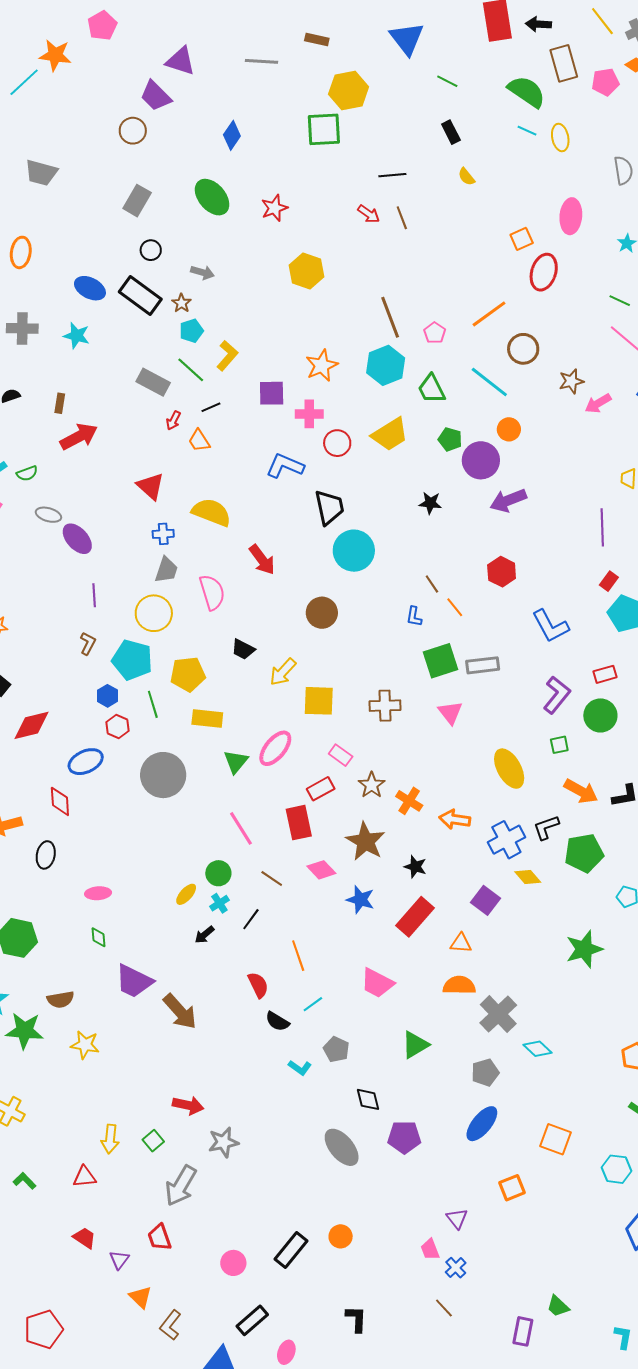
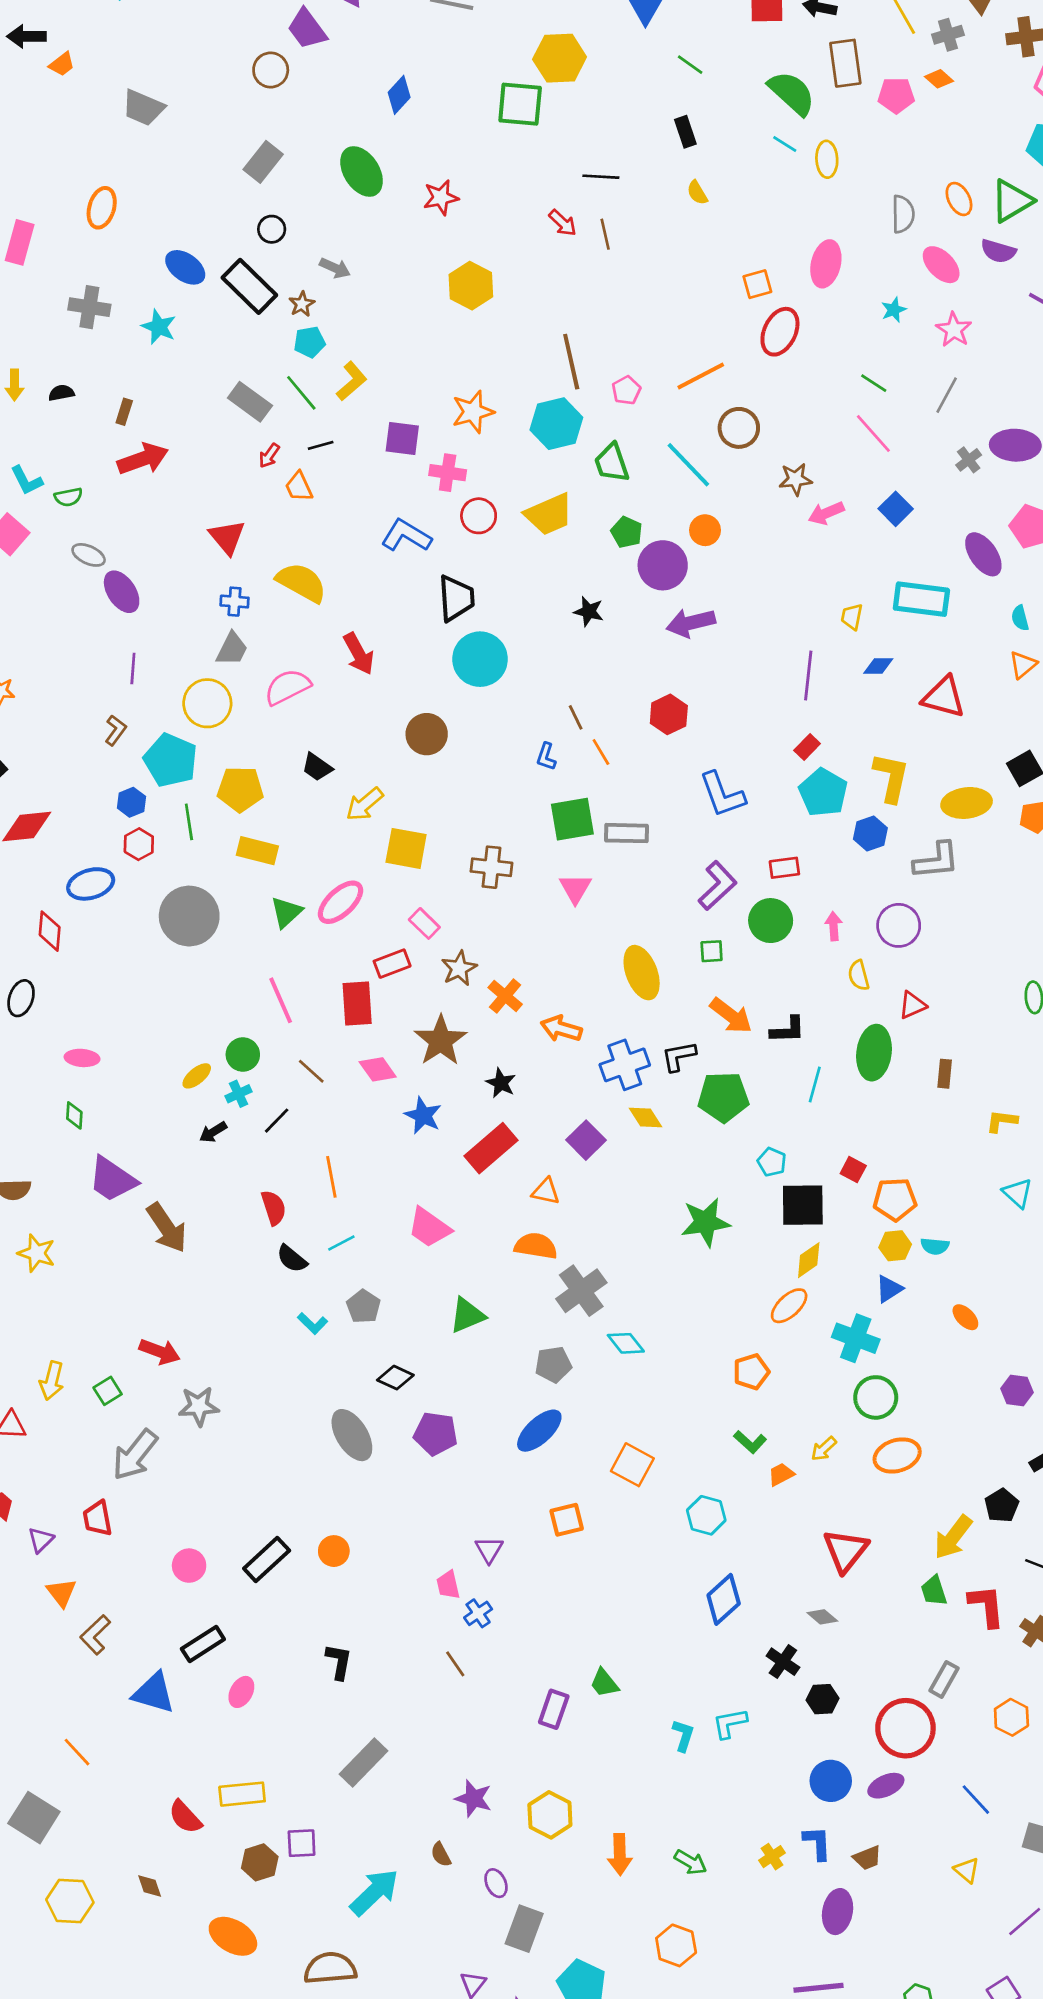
pink semicircle: (212, 592) -> (287, 687), turned -108
black diamond: (368, 1099) -> (395, 1378), turned -60

